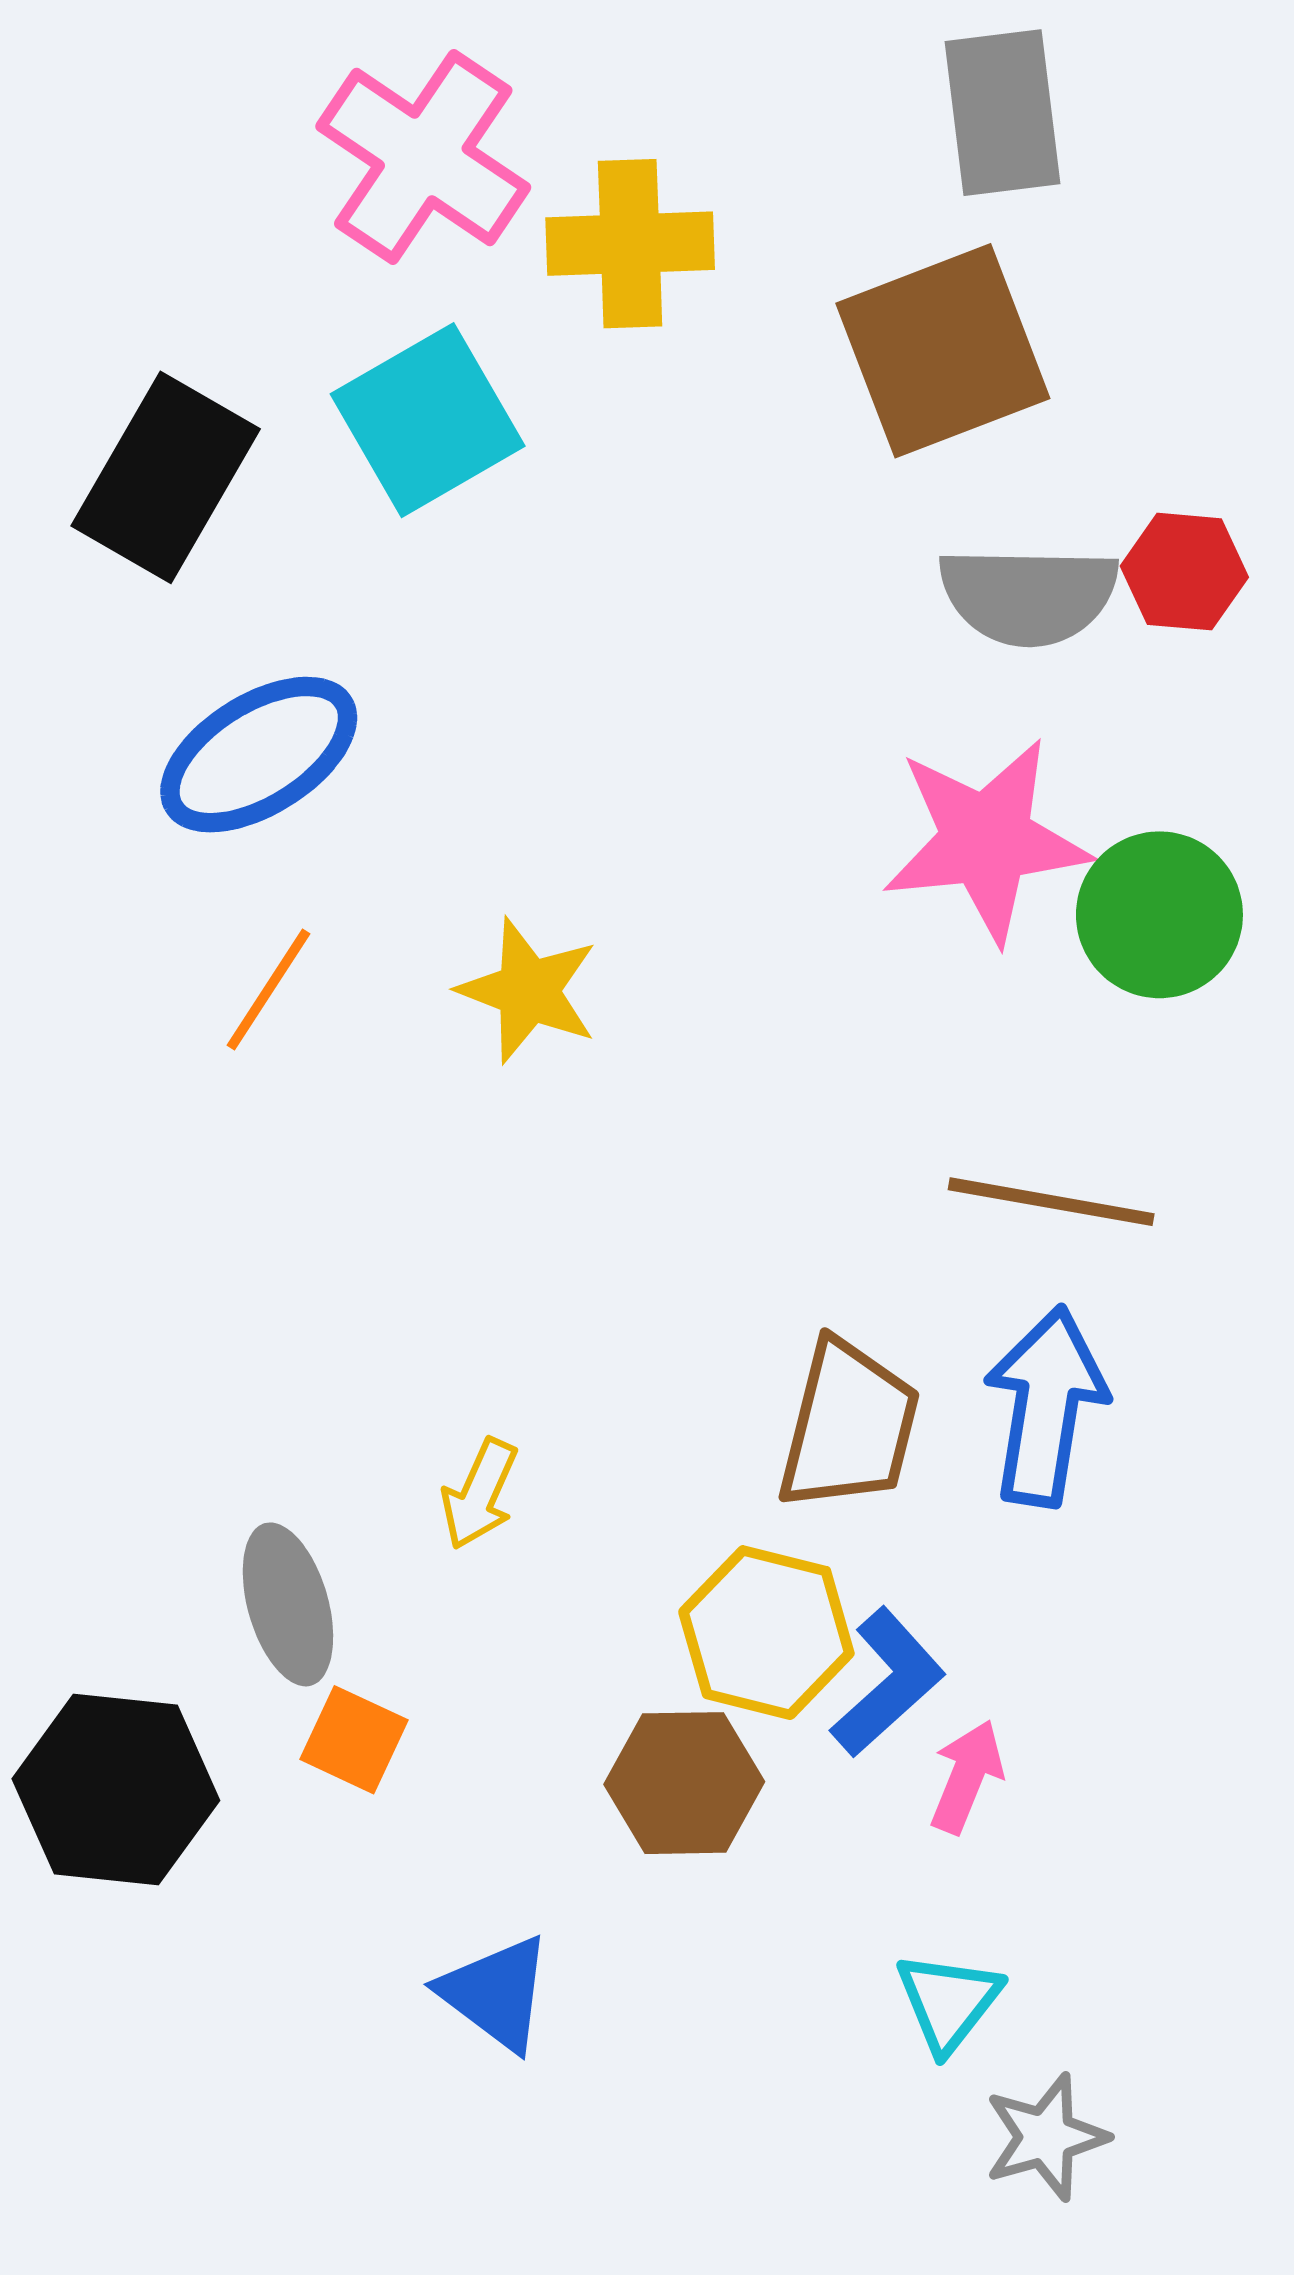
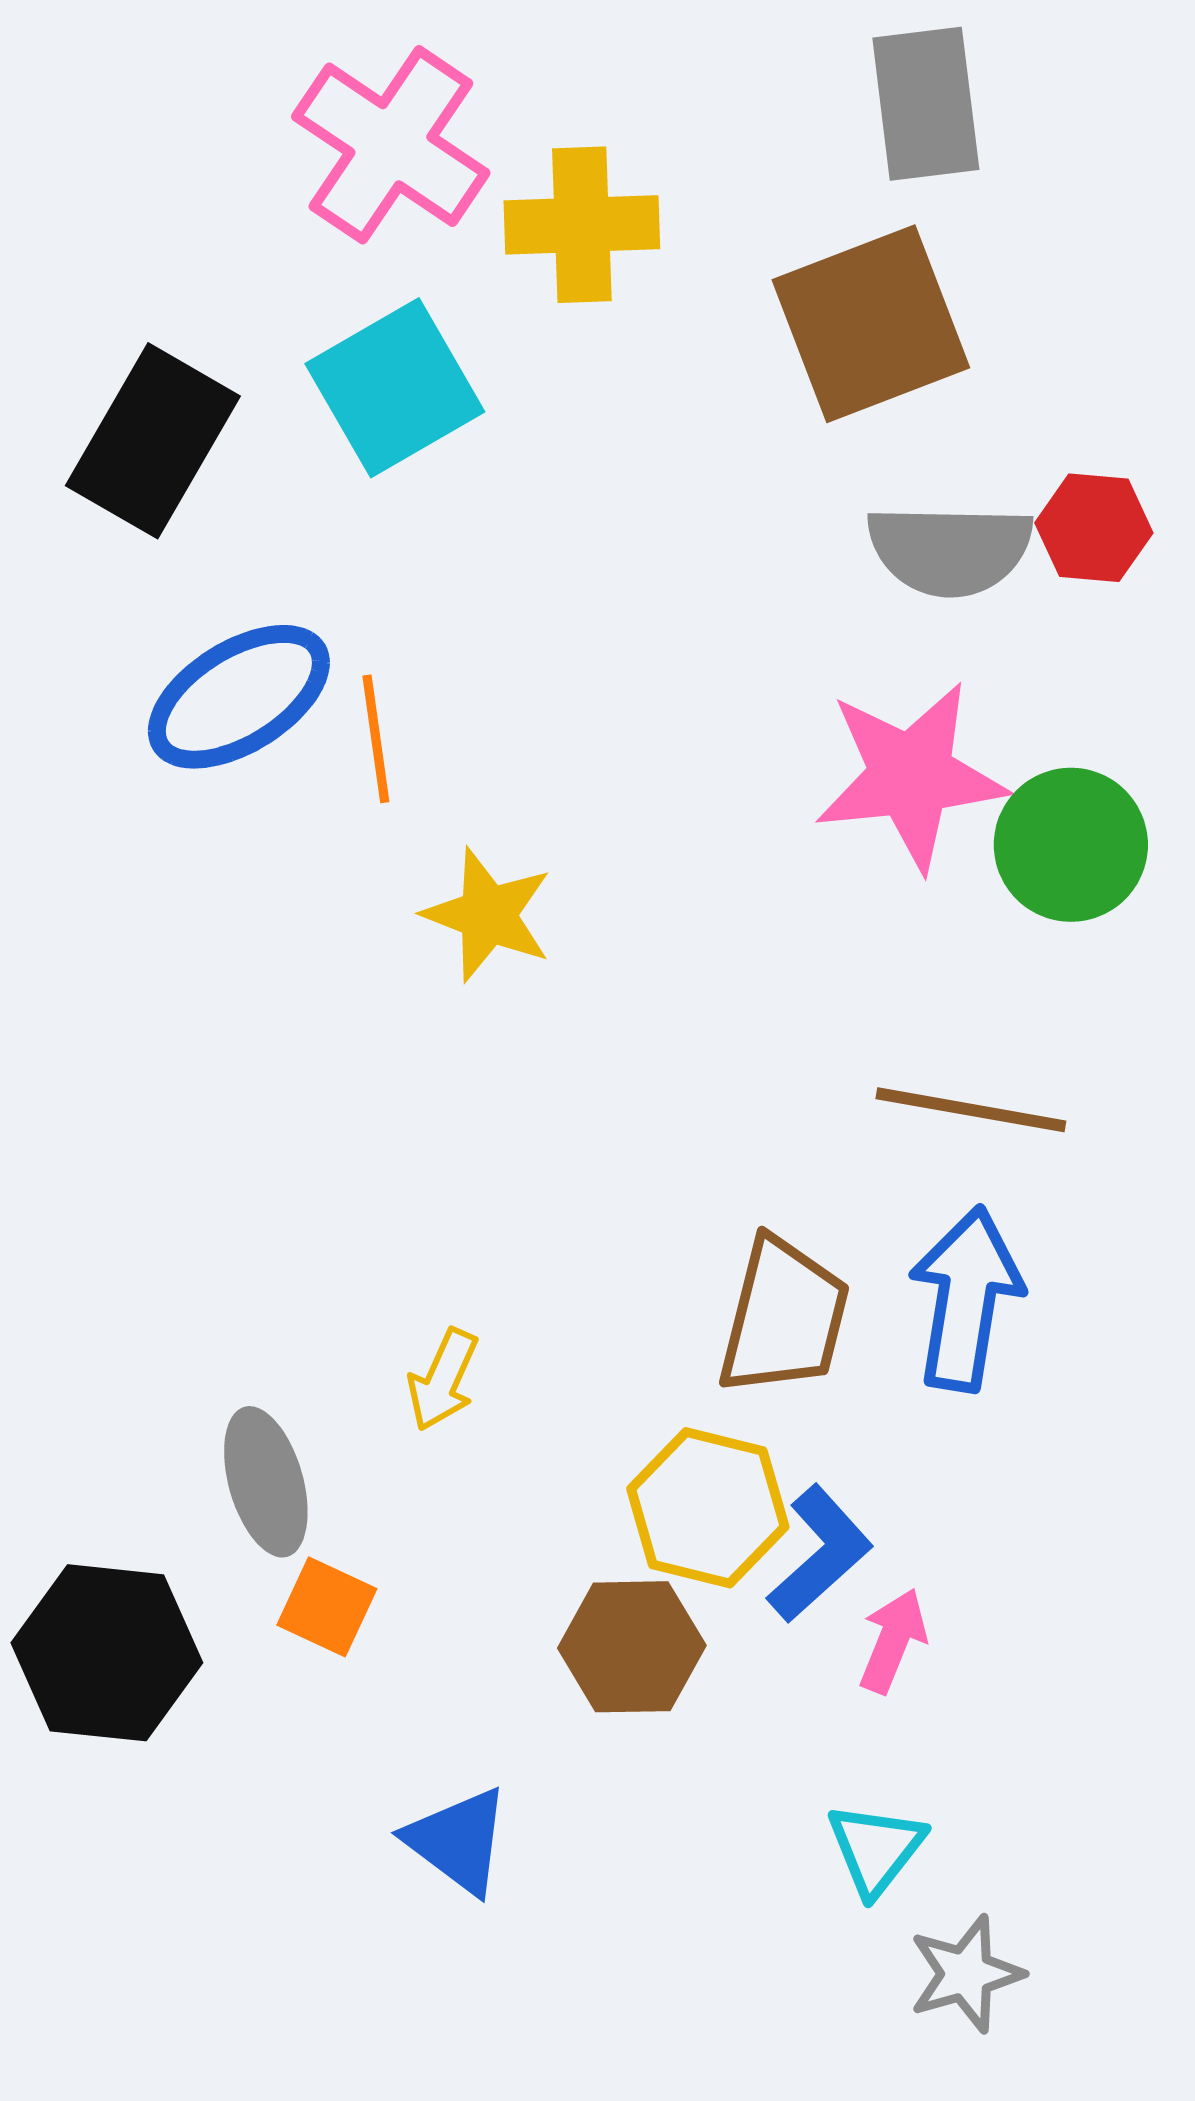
orange line: (268, 989) -> (376, 739), moved, turned -41

